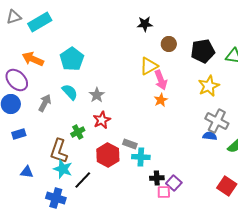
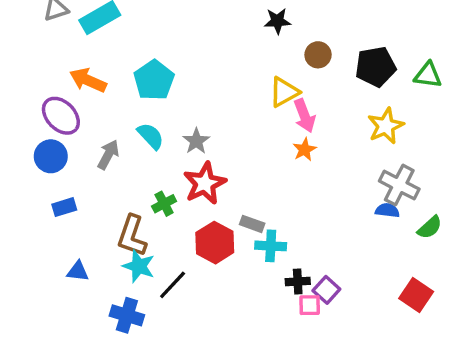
red star: (102, 120) -> (205, 183), size x1.4

